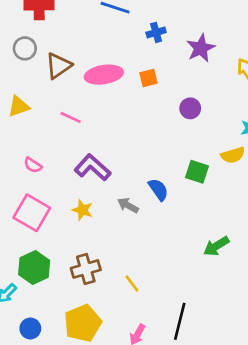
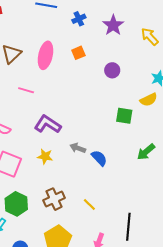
pink ellipse: (104, 75) -> (45, 55), turned -60
blue semicircle: (158, 189) -> (99, 158), moved
green arrow: (216, 246) -> (146, 152), moved

